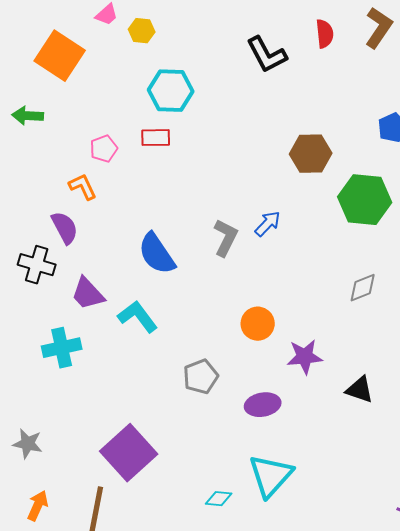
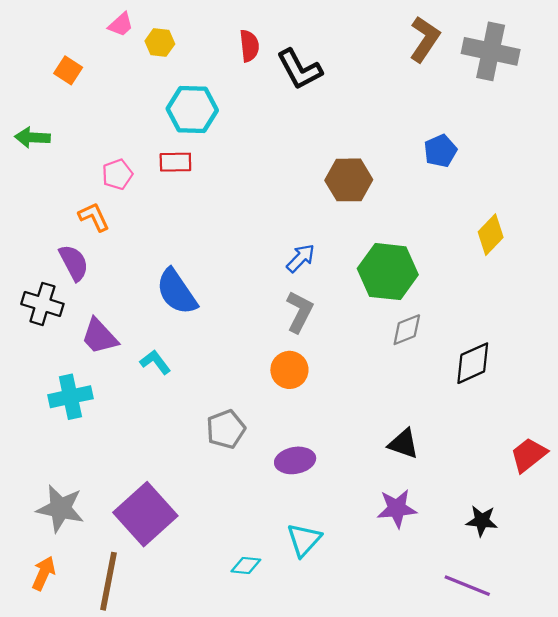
red semicircle: (325, 34) -> (249, 46), moved
orange square: (60, 56) -> (68, 70), size x0.5
green hexagon: (365, 200) -> (388, 272), moved
gray L-shape: (226, 238) -> (300, 312), moved
cyan L-shape: (138, 317) -> (155, 362), size x0.7
purple star: (305, 357) -> (397, 509), moved
gray star: (28, 444) -> (60, 509), moved, size x1.4
cyan triangle: (271, 476) -> (304, 540), size x0.7

